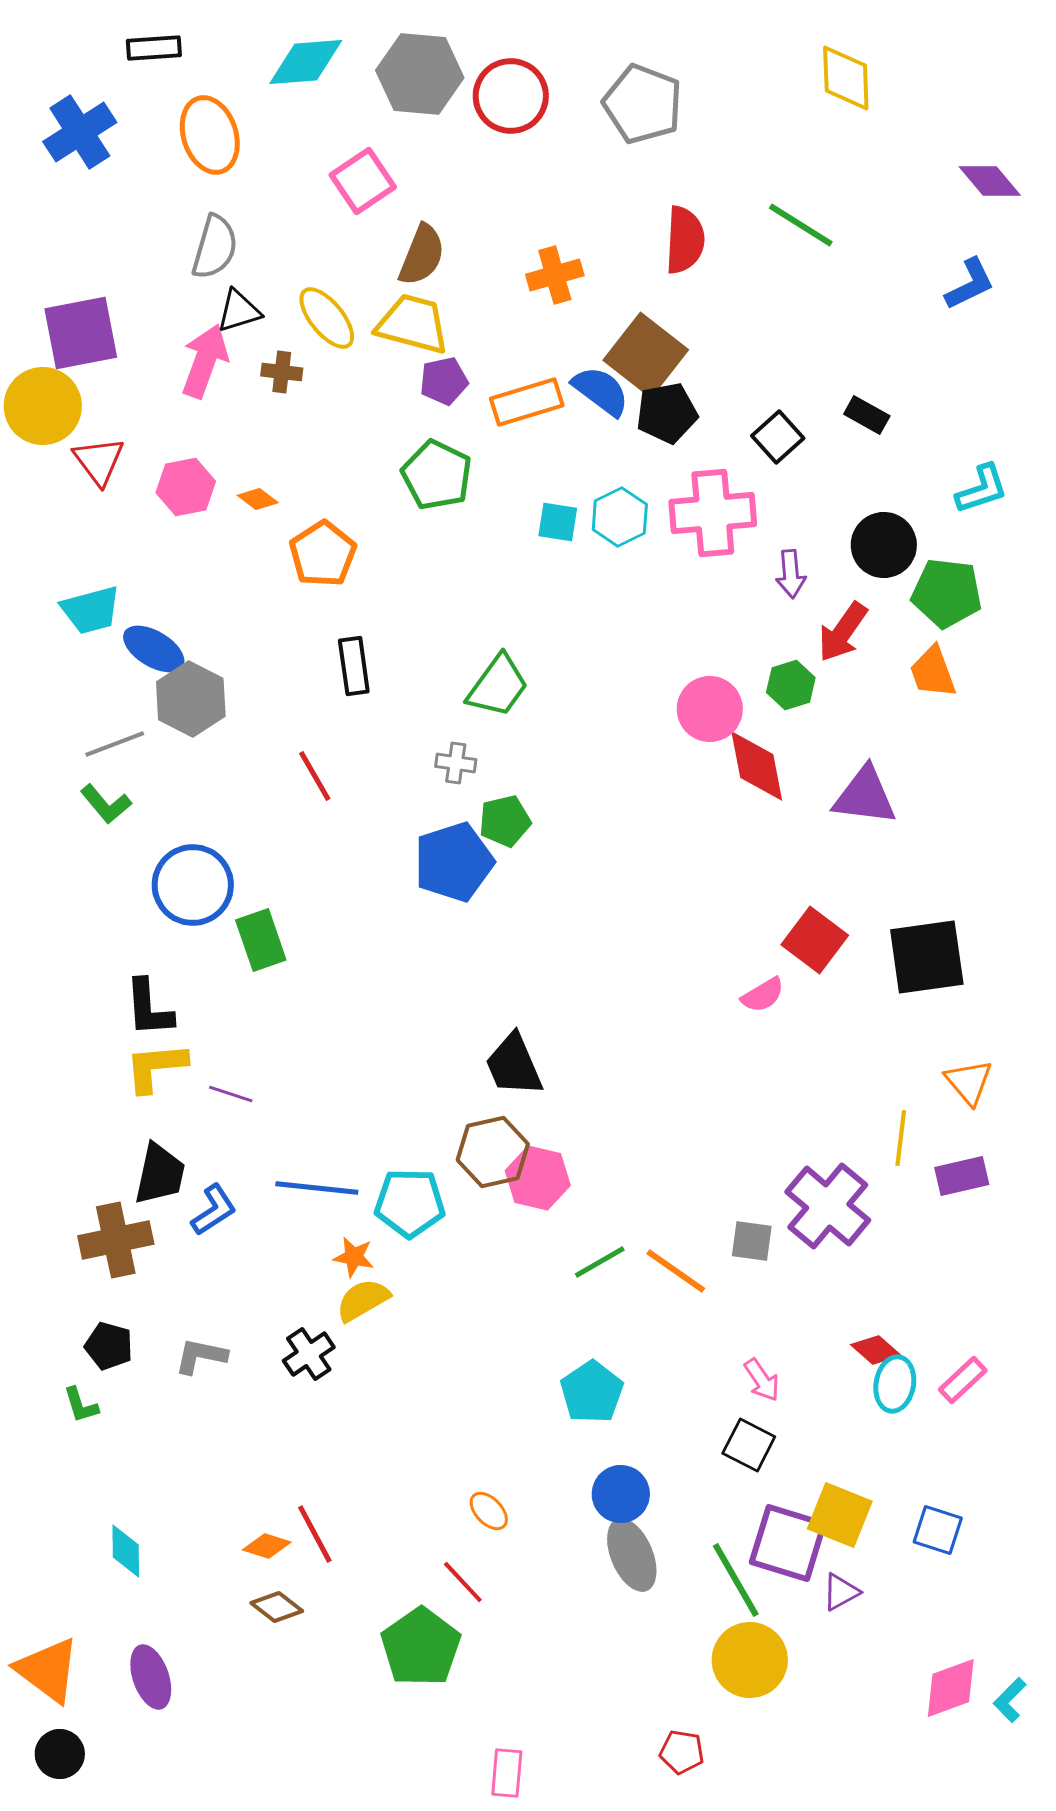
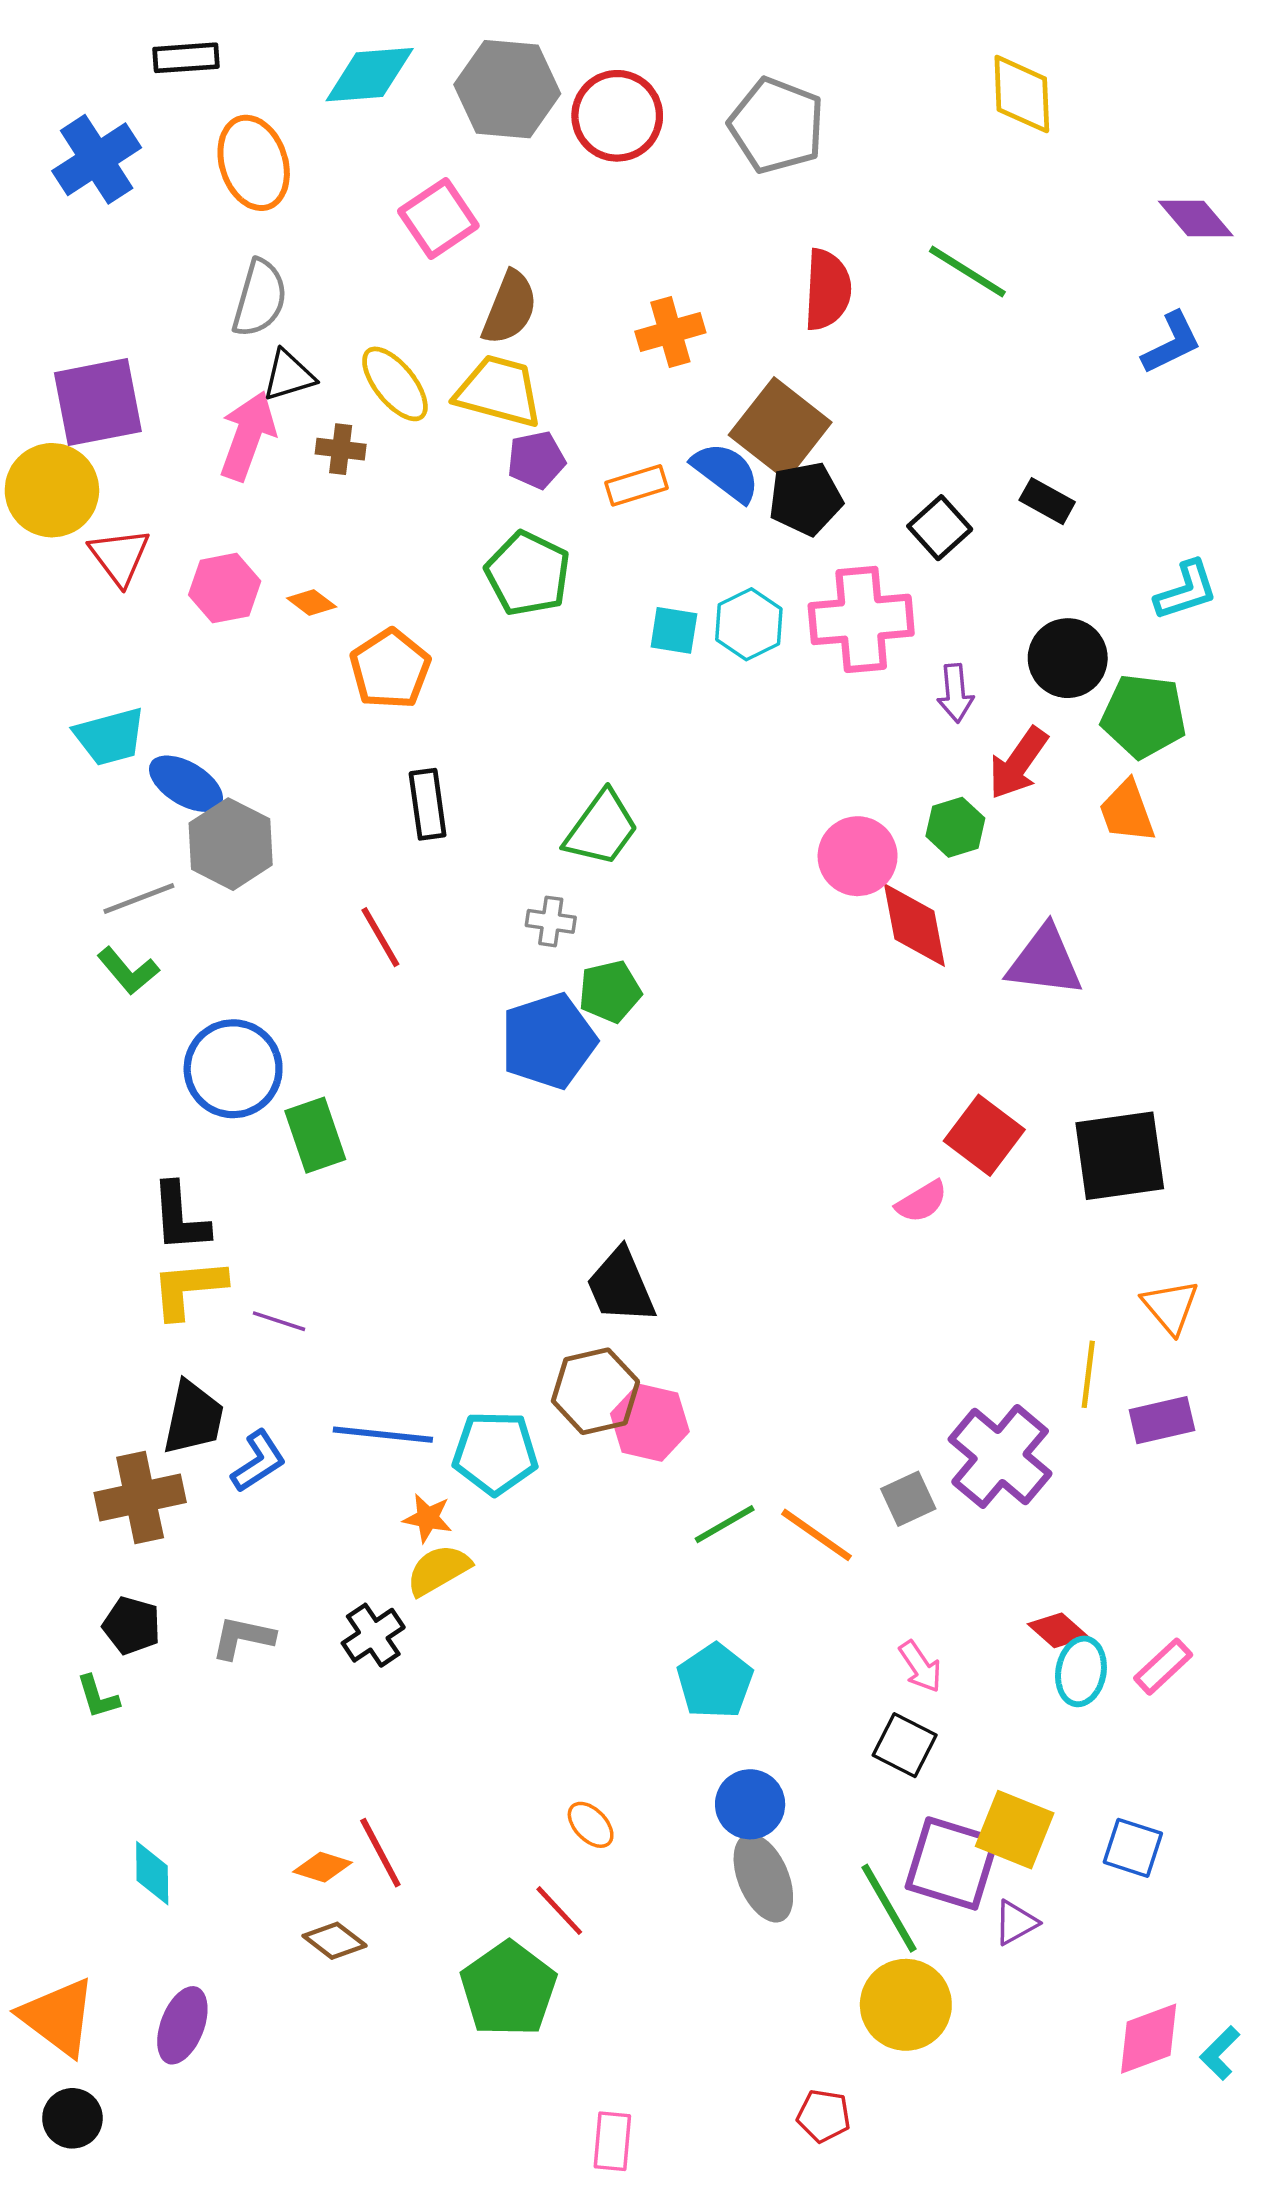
orange rectangle: (527, 402) -> (637, 485), size x0.7
gray square: (752, 1241) -> (908, 1499), turned -33
purple ellipse: (151, 1677) -> (182, 2025), turned 40

